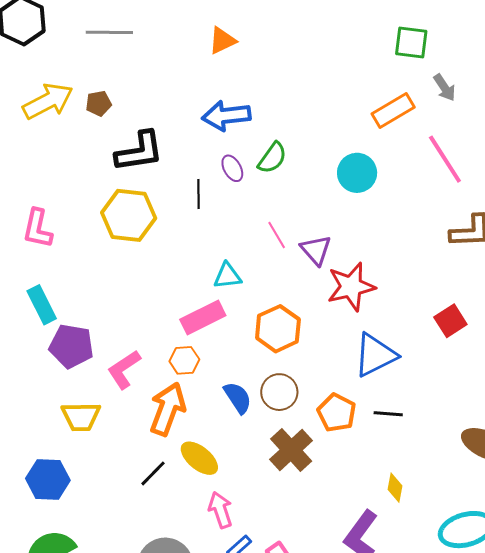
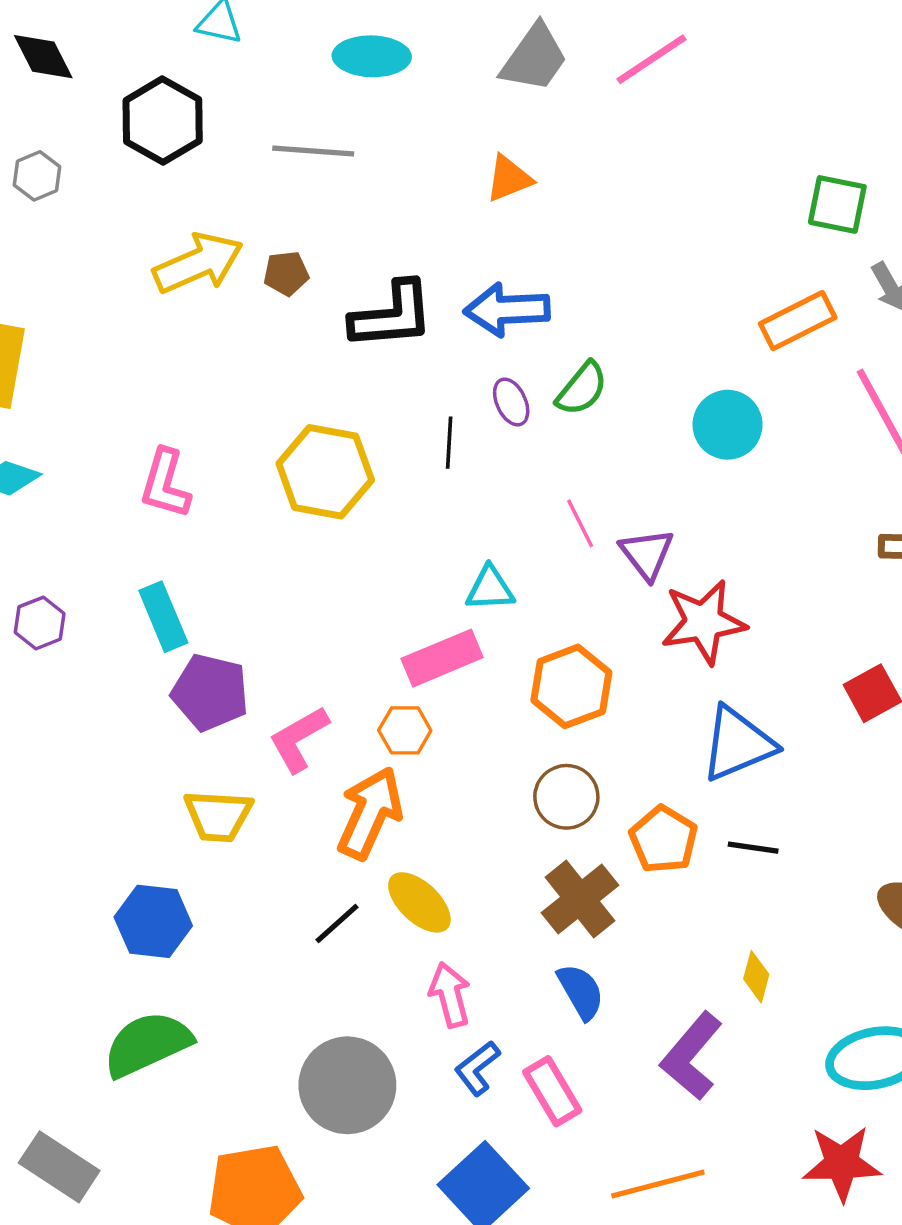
black L-shape: (139, 151) -> (392, 315), moved
blue semicircle: (238, 398) -> (581, 992), moved

